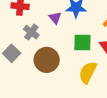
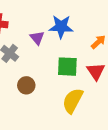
brown circle: (47, 60) -> (26, 85), size x0.6

